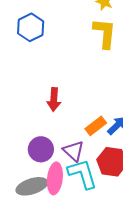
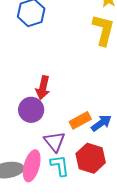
purple circle: (41, 149) -> (31, 110), moved
cyan L-shape: (82, 174) -> (60, 166), size x0.7

